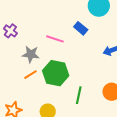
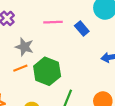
pink line: (55, 39) -> (53, 22), moved, turned -30

